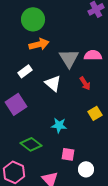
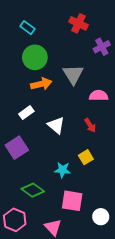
gray triangle: (69, 58) -> (73, 74), moved
yellow square: (95, 113) -> (86, 157), moved
pink square: (68, 154) -> (72, 201), size x1.5
white circle: (86, 169) -> (101, 217), moved

